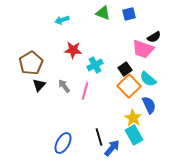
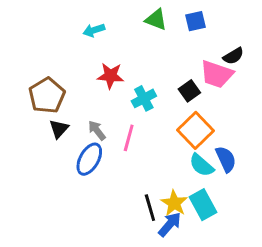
black square: (125, 69) -> (189, 91), moved
cyan semicircle: (148, 79) -> (202, 165), moved
yellow star: (133, 118) -> (174, 203), moved
blue ellipse: (63, 143) -> (89, 159), moved

